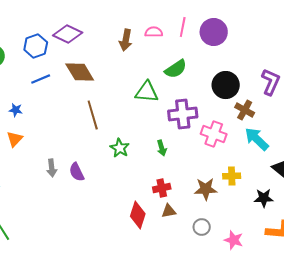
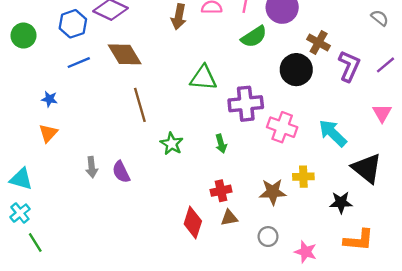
green semicircle: (176, 69) -> (254, 37), moved
brown cross: (245, 110) -> (319, 43), moved

